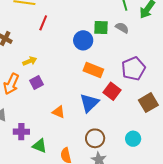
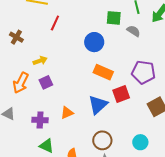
green square: (101, 27) -> (114, 18), moved
purple pentagon: (133, 69) -> (143, 72), turned 30
red square: (112, 91) -> (121, 94), turned 30
orange triangle: (59, 112) -> (67, 113), turned -48
purple cross: (21, 132) -> (40, 120), moved

